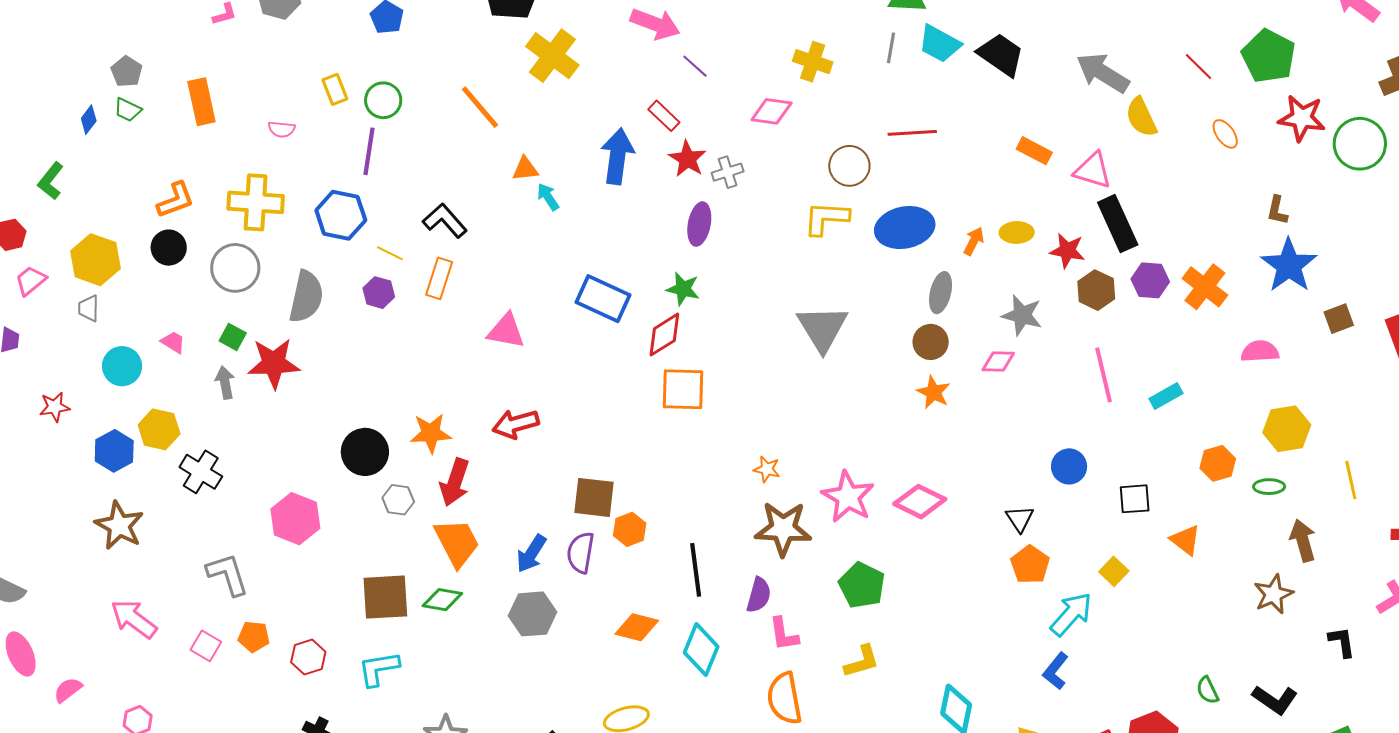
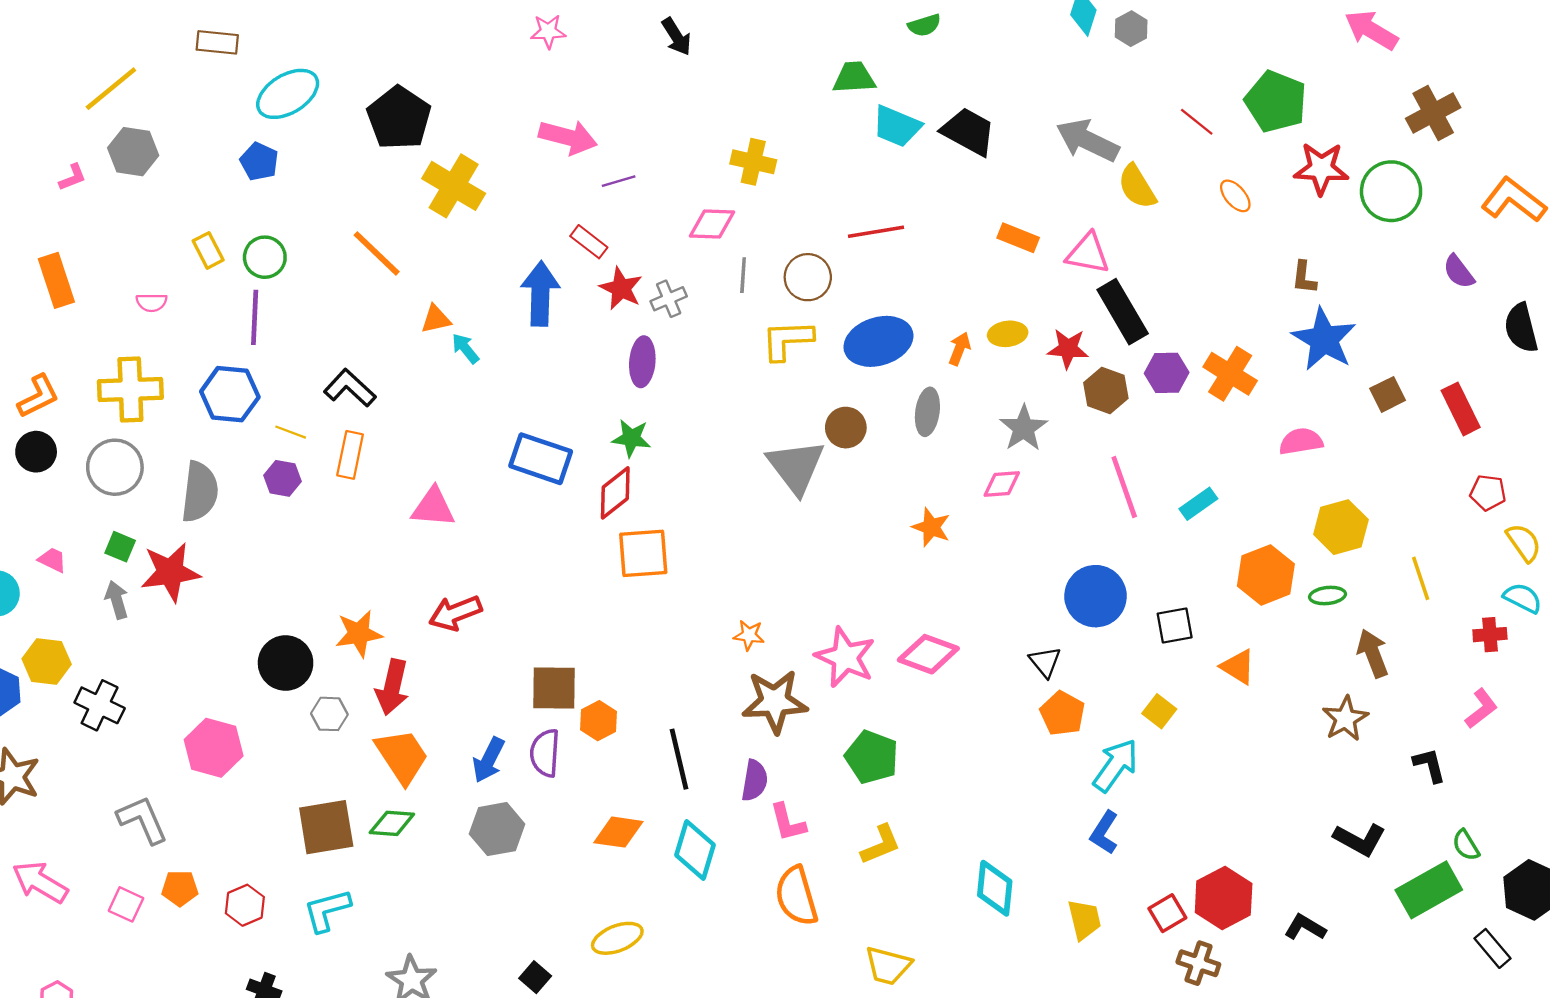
gray line: (891, 48) -> (743, 275), moved
purple line: (695, 66) -> (619, 181), turned -52
gray star: (1022, 315) -> (1024, 428), turned 30
brown circle: (931, 342) -> (846, 428), moved
orange hexagon: (1218, 463) -> (1266, 575), size x1.4
blue circle: (1069, 466) -> (1096, 596), size x1.5
green semicircle: (1208, 690) -> (1466, 845), moved

